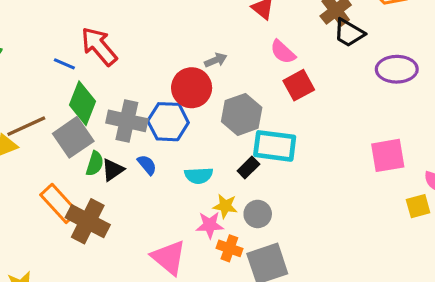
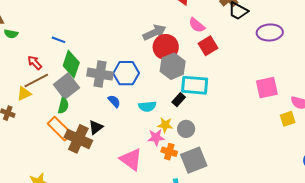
red arrow: (99, 46) -> (35, 63), moved, size x0.6
gray arrow: (216, 60) -> (154, 33), size x1.6
red circle: (192, 88) -> (166, 47), moved
green semicircle: (95, 164) -> (63, 106), moved
black triangle: (113, 170) -> (96, 127), moved

